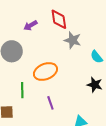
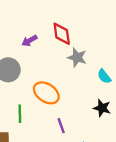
orange ellipse: (45, 72) -> (46, 93), turned 55
purple line: (50, 103) -> (61, 126), moved

